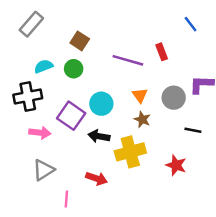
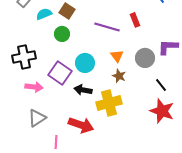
cyan semicircle: (43, 66) -> (44, 14), moved
black line: (193, 130) -> (161, 85), turned 40
red star: (176, 165) -> (162, 111), moved, size x1.4
red arrow: (97, 178) -> (81, 125), size x1.4

